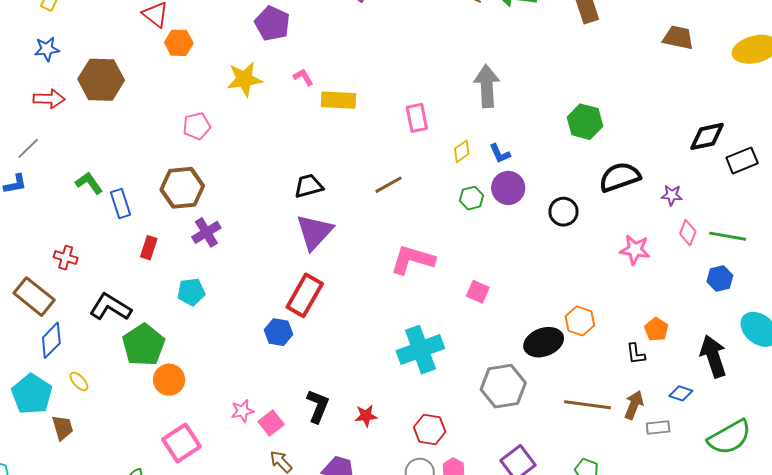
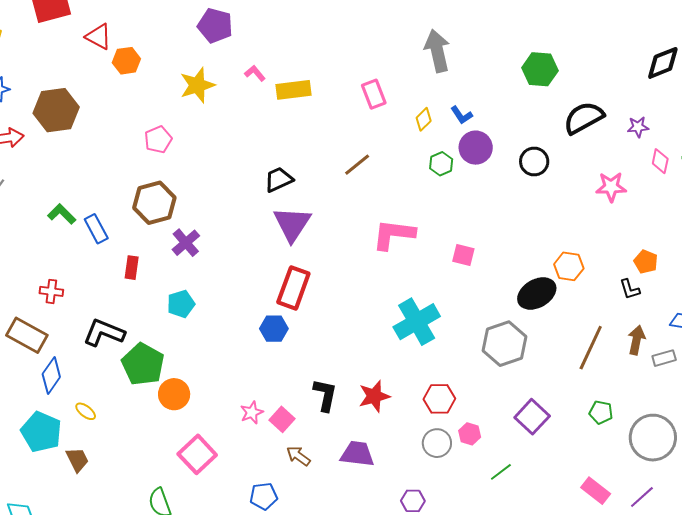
brown line: (588, 405) -> (591, 348), turned -63
red star: (366, 416) -> (374, 396), size x1.4

